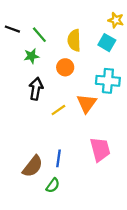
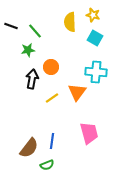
yellow star: (116, 20) -> (93, 15), moved
yellow semicircle: (74, 40) -> (70, 22), moved
orange circle: (65, 67) -> (51, 67), moved
green semicircle: (53, 185) -> (47, 165), turned 32

